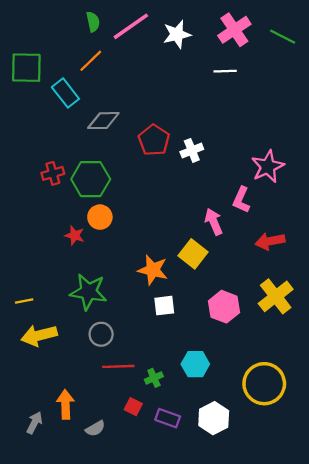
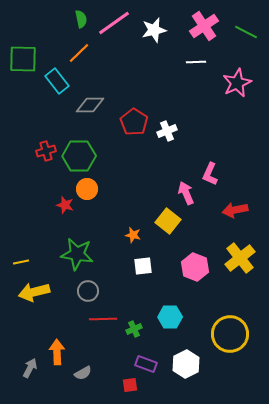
pink star: (268, 167) -> (237, 83), moved
orange star: (153, 270) -> (133, 235), size x0.6
red square: (133, 407) -> (130, 385), moved, turned -35

